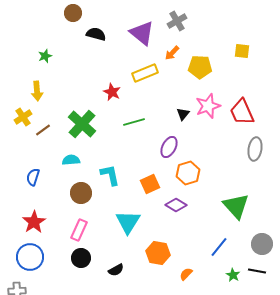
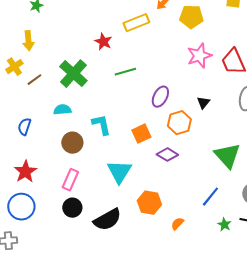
black triangle: (183, 114) -> (203, 103), moved
black semicircle: (116, 270) -> (107, 220), size x1.8

